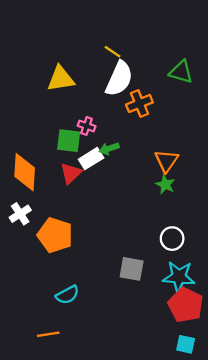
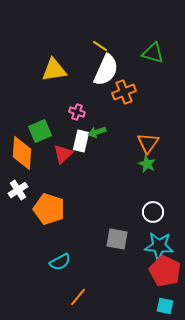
green triangle: (181, 72) -> (153, 53), moved
green square: (69, 141) -> (40, 131), moved, turned -30
white rectangle: (91, 159) -> (81, 141), turned -45
orange line: (48, 334) -> (78, 297), moved, turned -42

